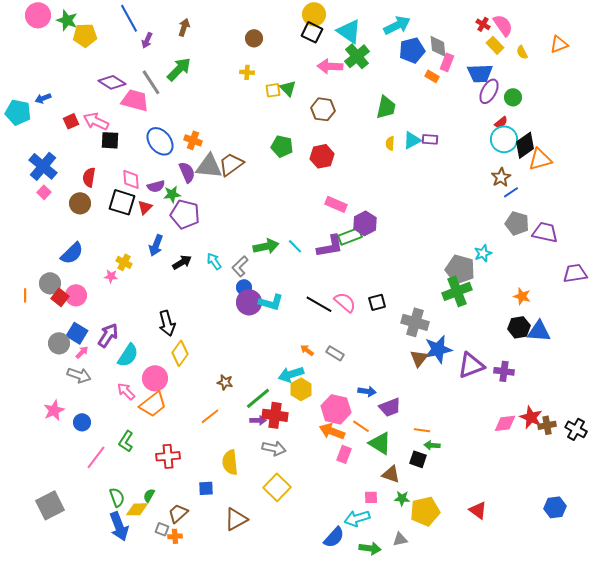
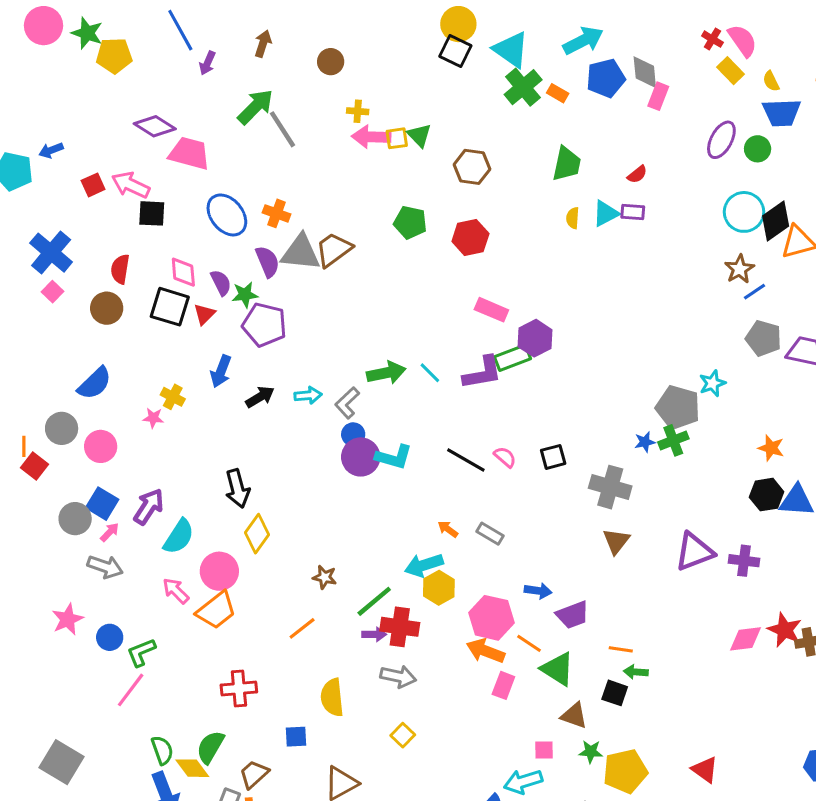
brown circle: (254, 38) -> (331, 62), moved
pink arrow: (330, 66) -> (371, 137), moved
blue trapezoid: (480, 73) -> (782, 113), moved
orange rectangle: (432, 76) -> (558, 93), moved
gray line: (151, 82) -> (283, 129), moved
red semicircle: (501, 122) -> (637, 174), moved
purple semicircle: (156, 186) -> (221, 283), turned -102
cyan arrow: (214, 261) -> (308, 395), turned 120
green cross: (457, 291) -> (673, 440), size x0.7
red square: (60, 297) -> (34, 466), moved
pink semicircle: (345, 302) -> (505, 457), size x0.7
blue star: (438, 349) -> (645, 442), moved, size x0.5
green L-shape: (126, 441) -> (141, 652), moved, turned 35
yellow square: (277, 487) -> (403, 735), size x0.6
green semicircle: (149, 495) -> (210, 747), size x1.6
gray square: (50, 505) -> (62, 762), turned -32
yellow diamond: (137, 509) -> (192, 768), turned 55

